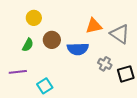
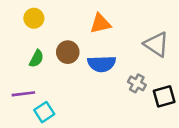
yellow circle: (34, 18) -> (34, 18), moved
orange triangle: (94, 26) -> (100, 23), moved
cyan square: (45, 86) -> (44, 112), moved

